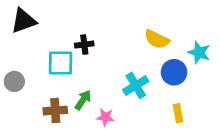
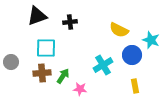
black triangle: (24, 21) -> (37, 16), moved
black cross: (84, 45) -> (70, 22), moved
brown cross: (55, 111) -> (42, 73), moved

